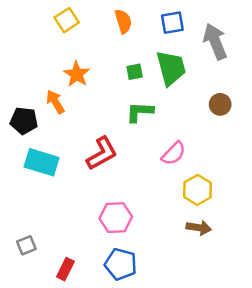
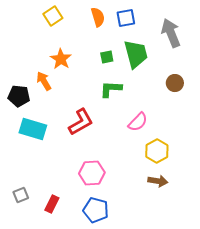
blue square: (172, 23) -> (126, 18), moved
red rectangle: (65, 269) -> (52, 204), moved

